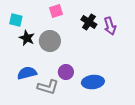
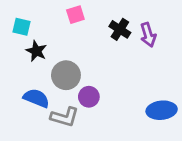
gray circle: (50, 41) -> (66, 75), moved
blue semicircle: (27, 73) -> (36, 98), turned 36
blue ellipse: (93, 82) -> (162, 110), moved

